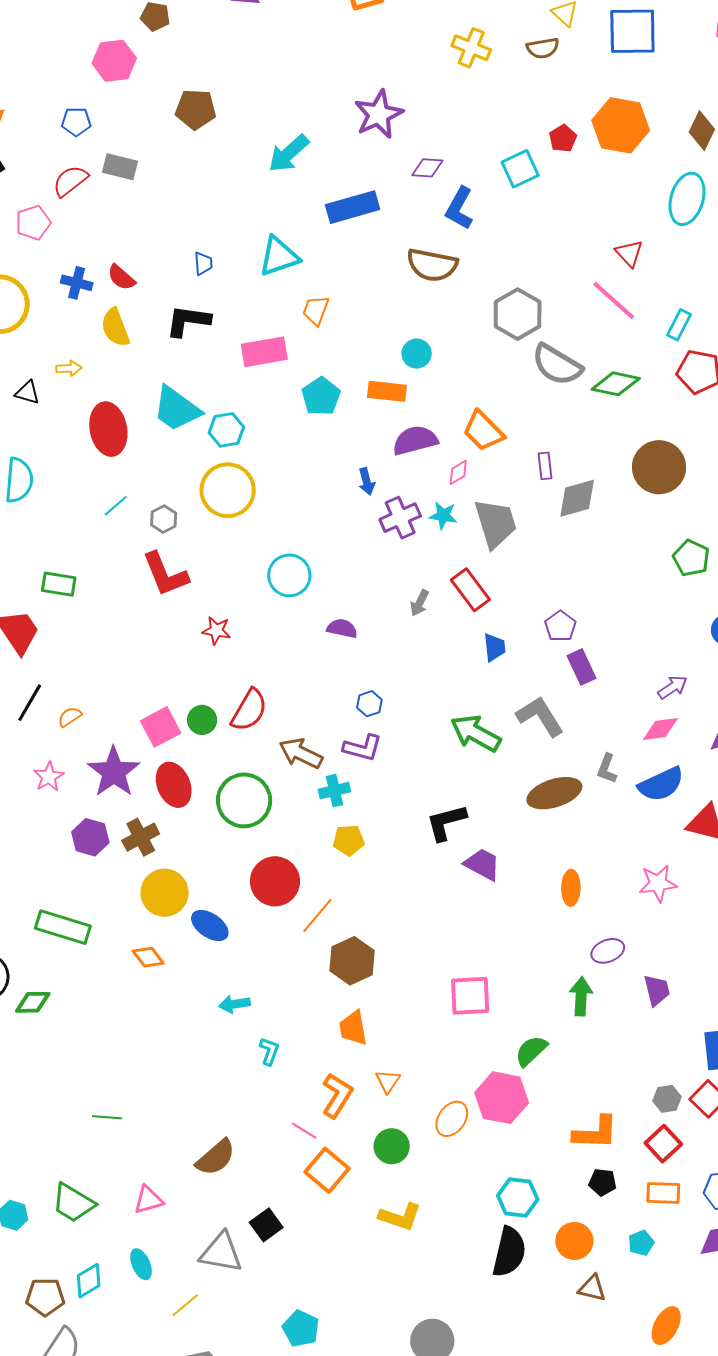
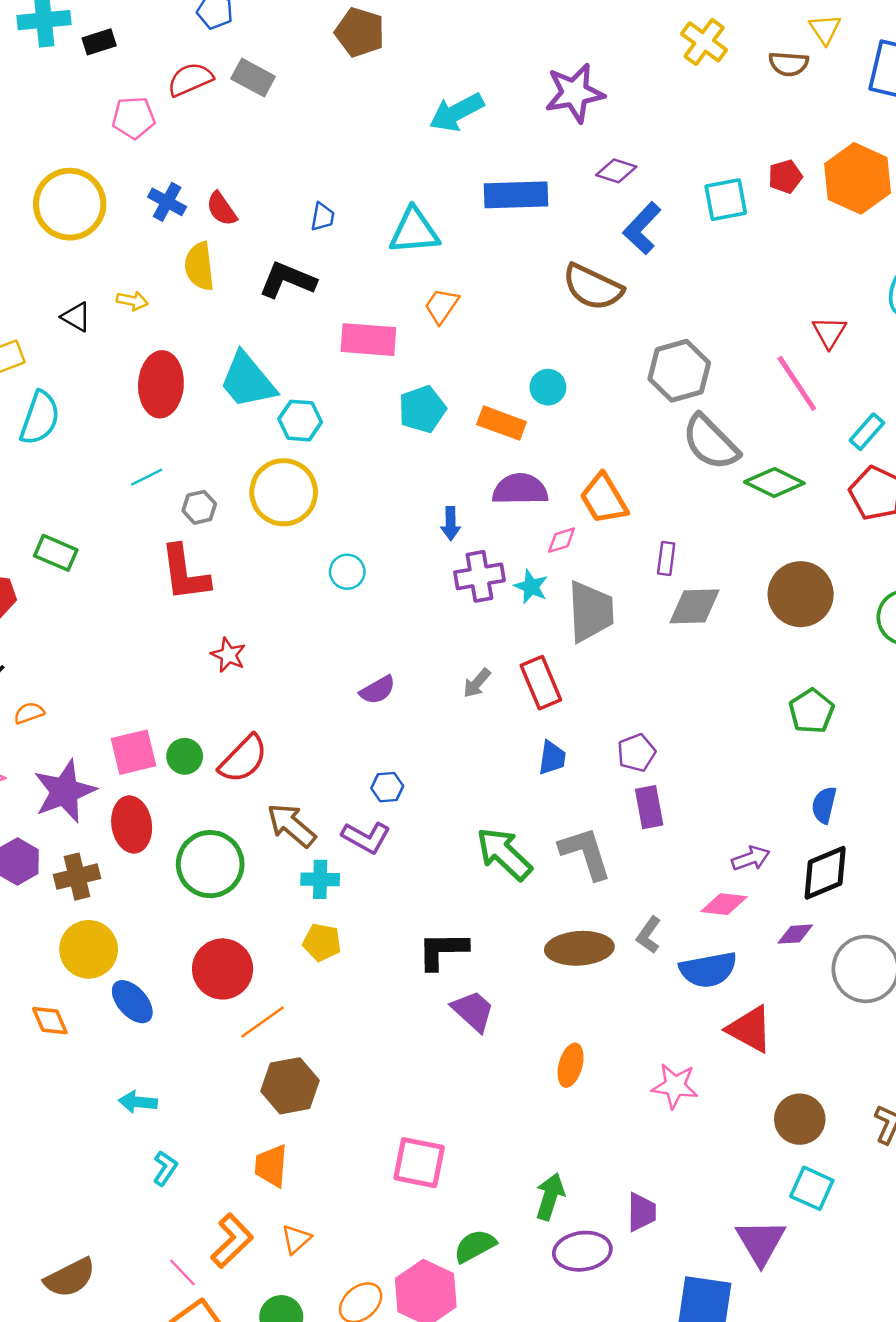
cyan circle: (289, 575) -> (347, 572), moved, size x0.7
purple semicircle: (342, 628) -> (378, 690), turned 124
purple ellipse: (608, 951) -> (582, 1251), moved, size x1.4

